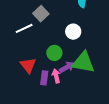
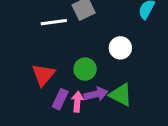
green triangle: (83, 62) -> (121, 95), size x0.7

